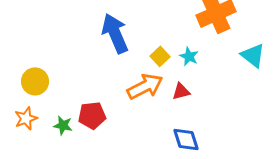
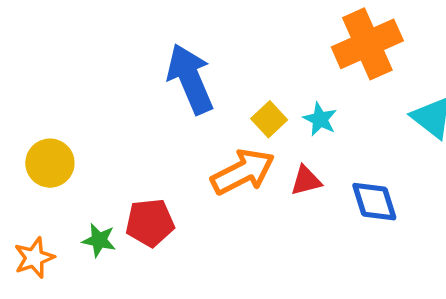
orange star: (26, 118) -> (34, 258), moved
blue diamond: (186, 139) -> (374, 202), moved

